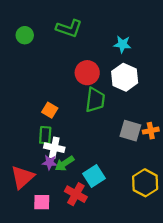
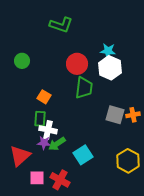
green circle: (25, 35) -> (22, 61), moved
cyan star: (122, 44) -> (108, 51), moved
red cross: (76, 194) -> (60, 180), moved

